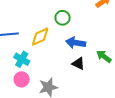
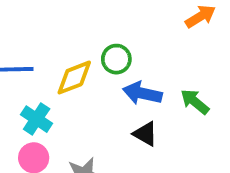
green circle: (63, 18) -> (116, 59), moved
green arrow: (104, 56) -> (195, 102), moved

